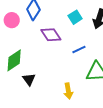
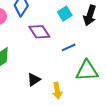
black triangle: (29, 79) -> (34, 80), moved, turned 32

